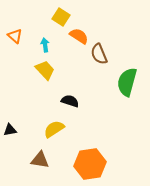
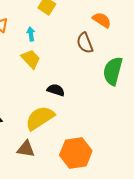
orange semicircle: (79, 36) -> (102, 20), moved
yellow semicircle: (54, 129) -> (40, 118), size x1.4

